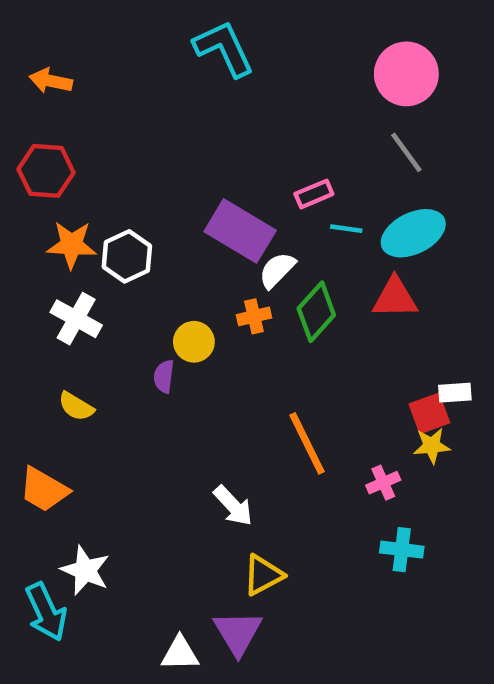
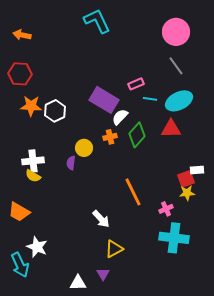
white cross: (76, 319) -> (33, 161), moved, turned -35
cyan cross: (402, 550) -> (174, 238), size x1.6
purple triangle: (238, 633) -> (103, 274), size x0.6

